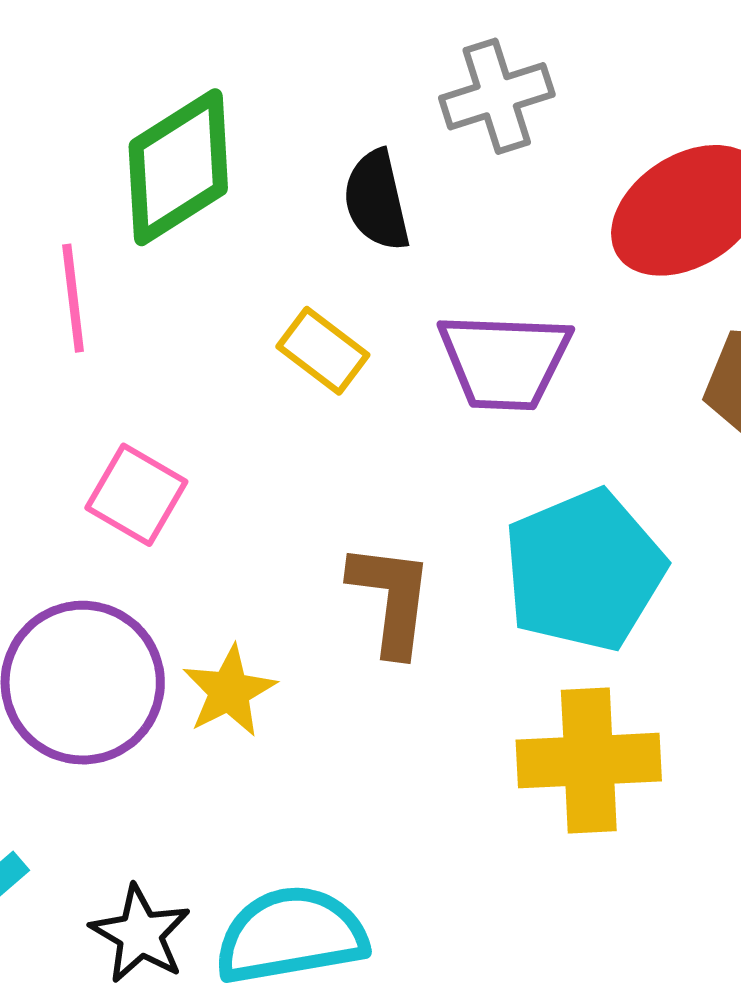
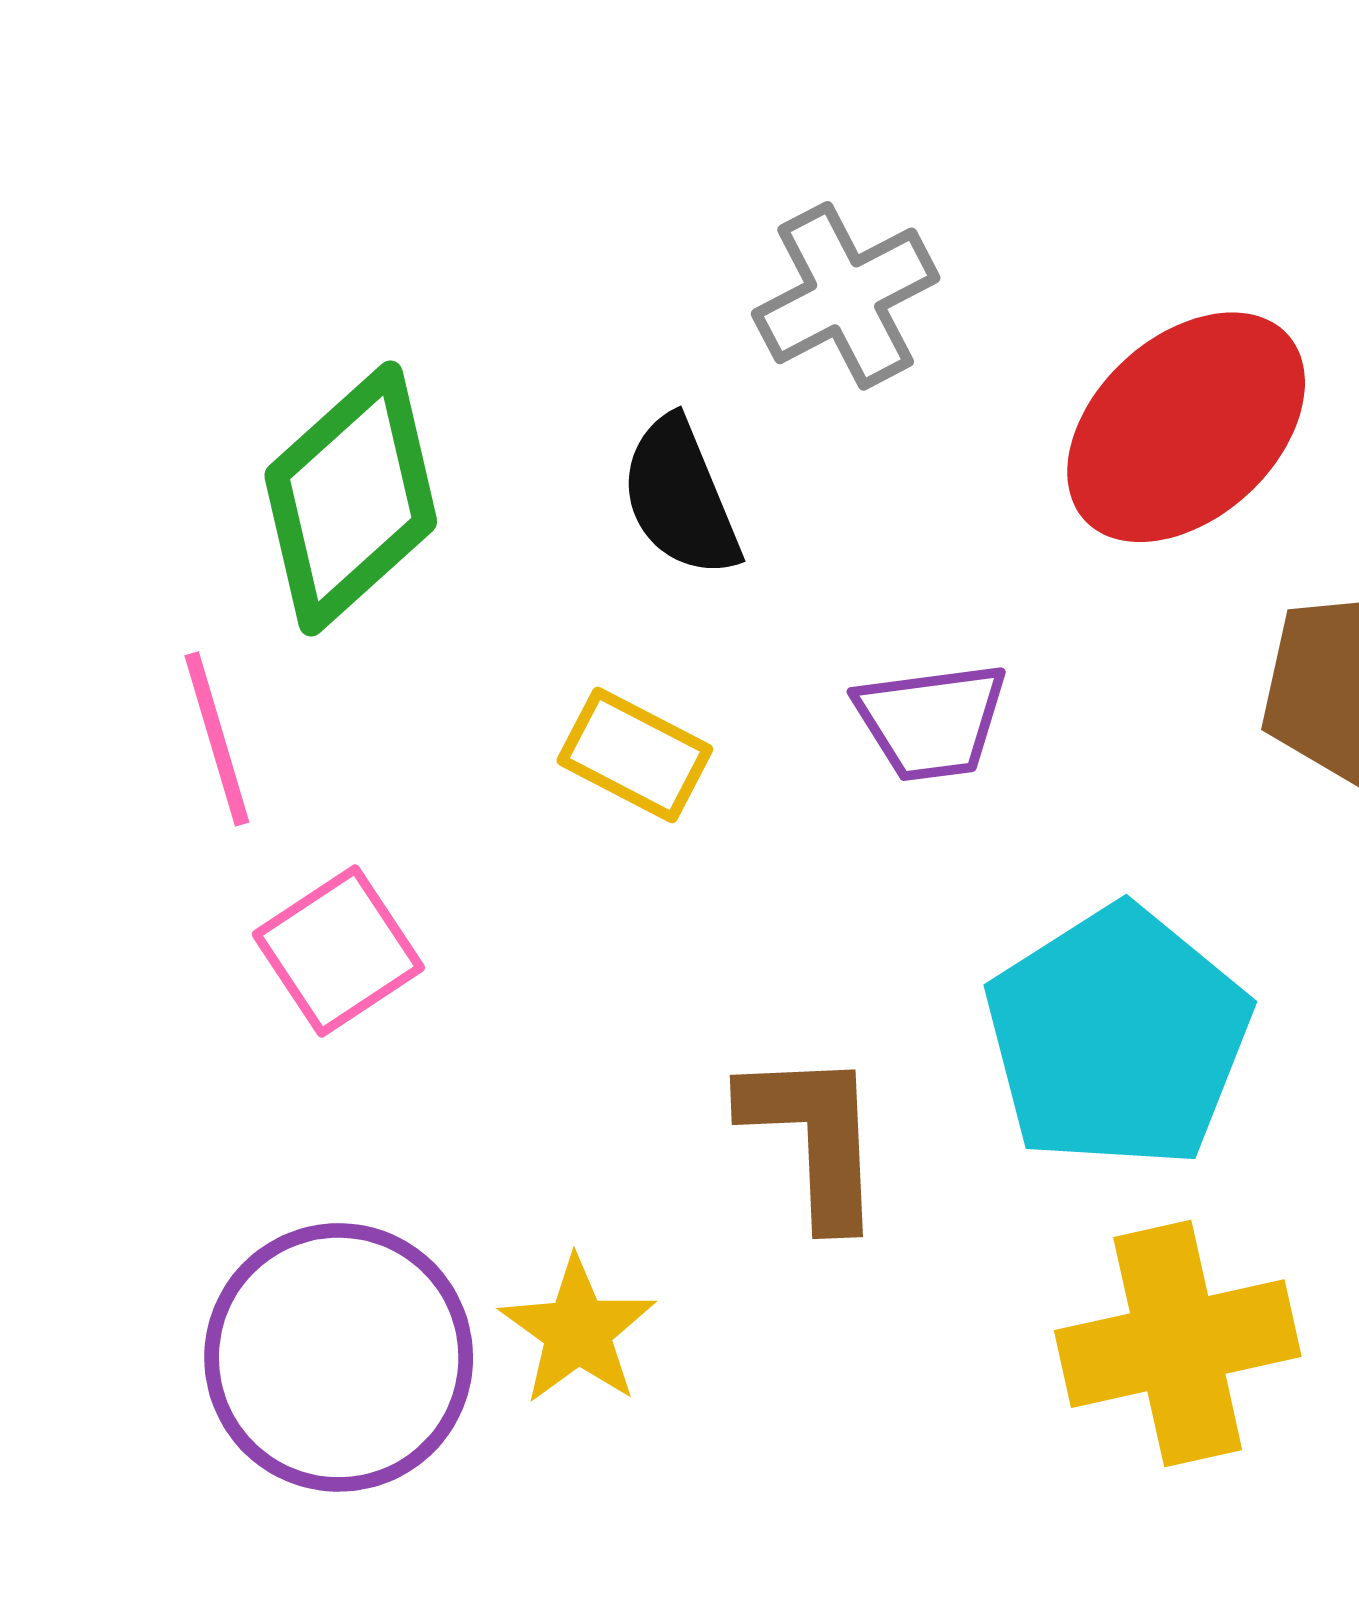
purple trapezoid: (505, 361) -> (931, 721), size x0.7
pink square: (136, 495) -> (338, 951), moved, turned 36

